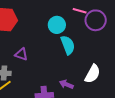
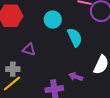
cyan circle: (57, 25) -> (53, 20), moved

